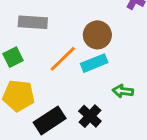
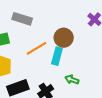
cyan rectangle: (94, 63) -> (57, 56), turned -66

